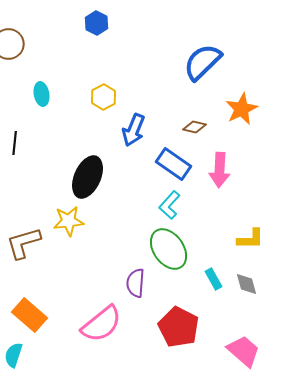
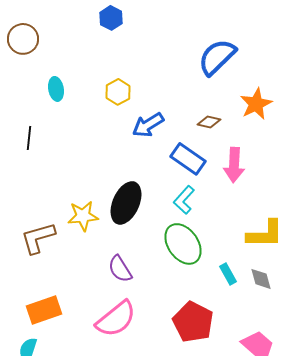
blue arrow: (134, 130) -> (148, 125), turned 36
black ellipse: (88, 177) -> (126, 203), moved
yellow L-shape: (251, 239) -> (265, 234), size x1.4
purple semicircle: (136, 283) -> (120, 269), moved, turned -36
orange rectangle: (30, 315) -> (44, 310), turned -60

